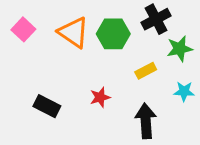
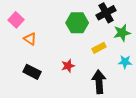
orange triangle: (73, 32) -> (30, 39), moved, size x0.6

